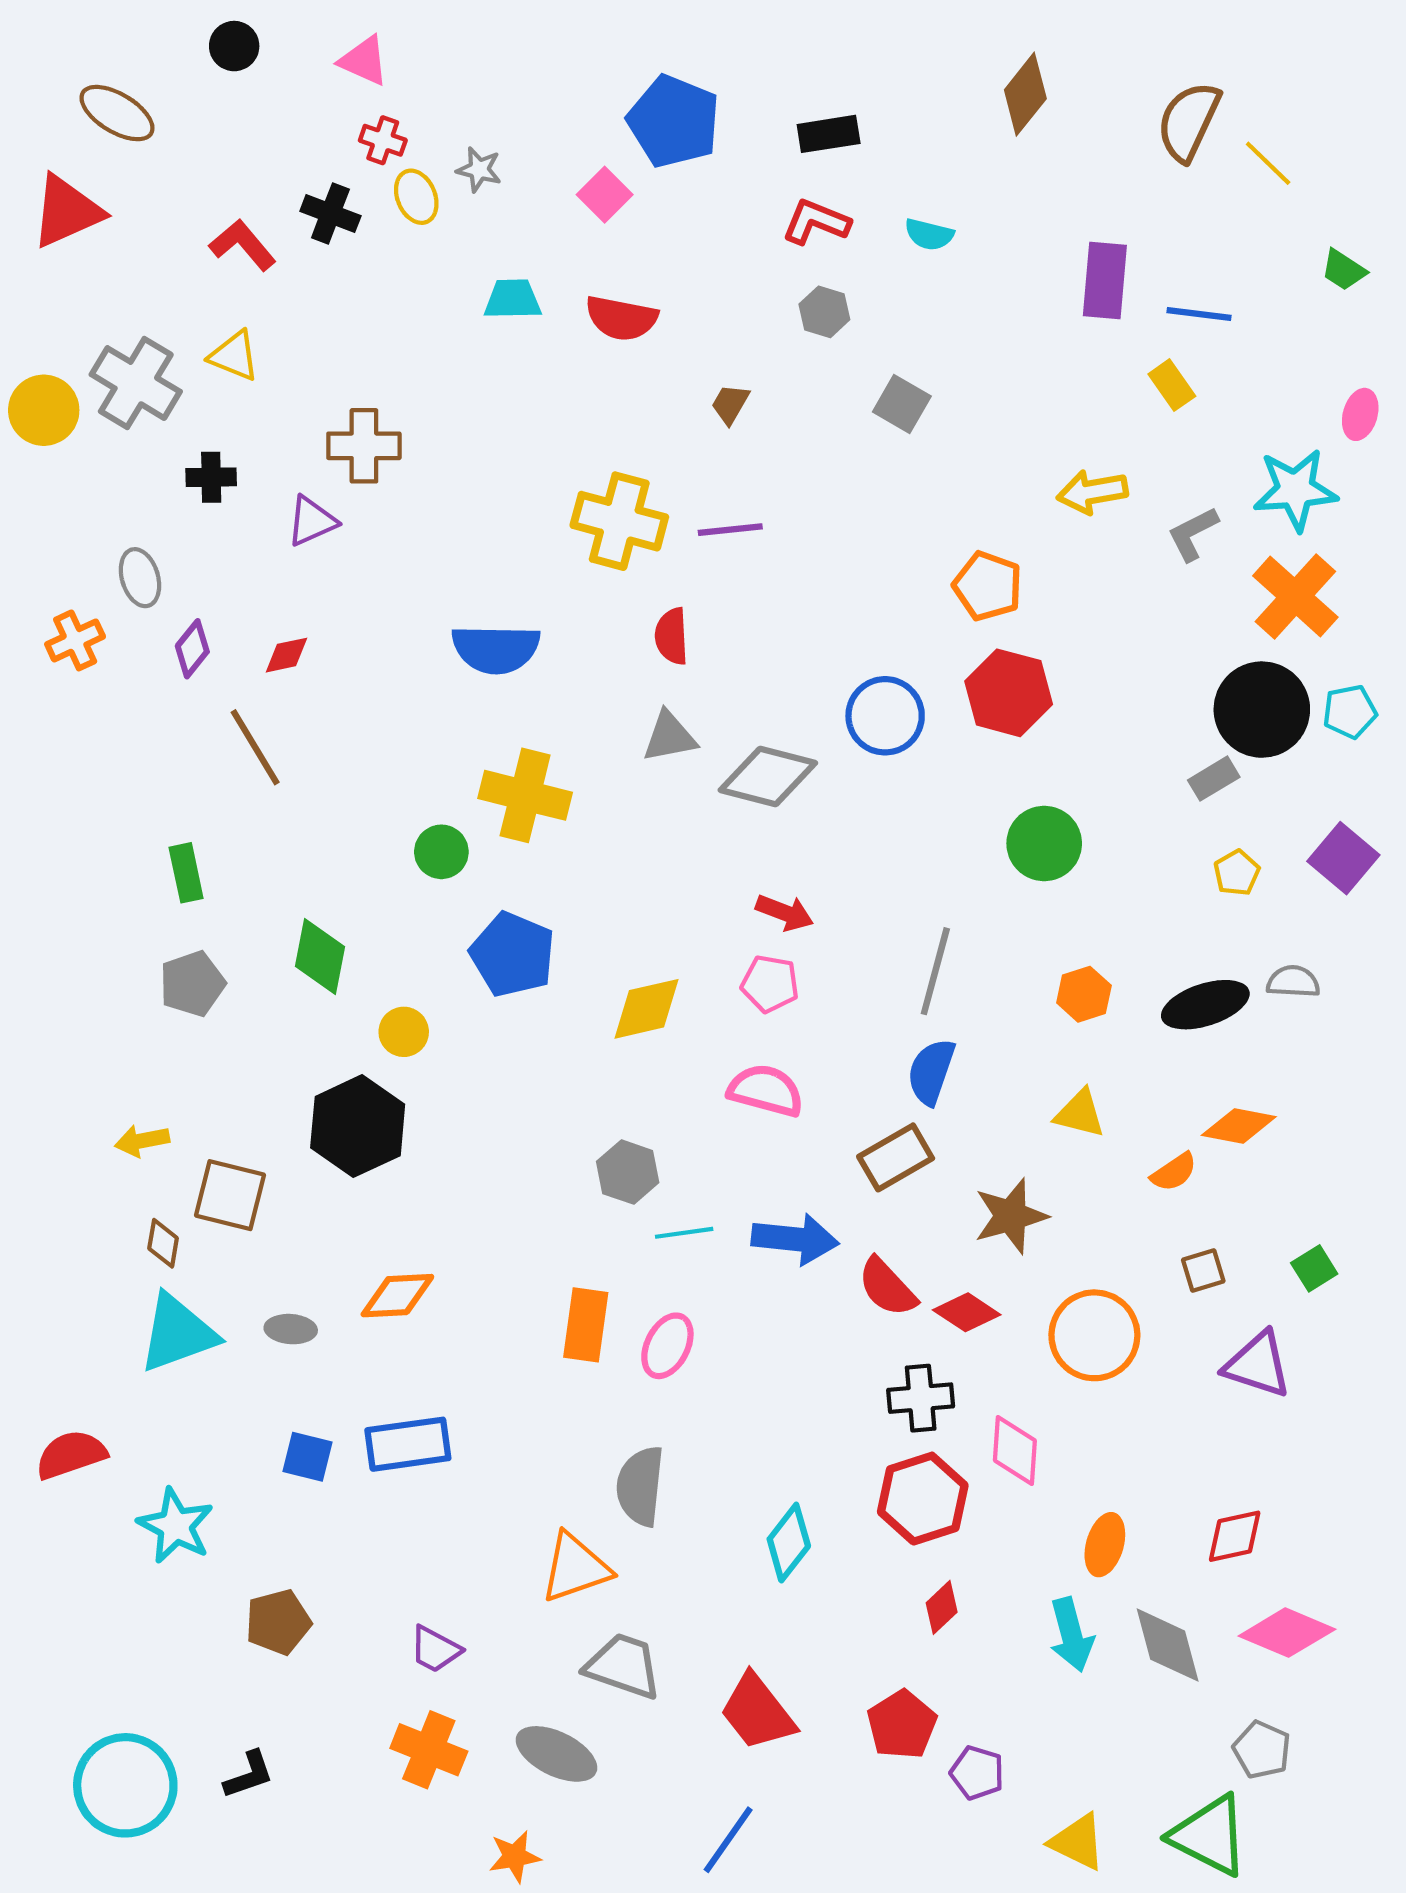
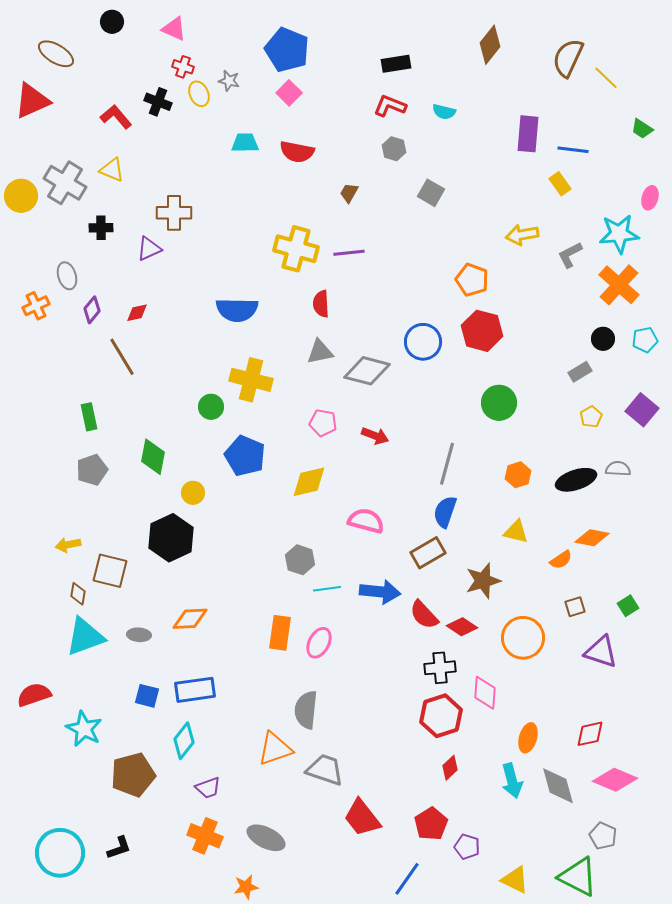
blue pentagon: (674, 121) -> (287, 50), moved
black circle: (1262, 710) -> (603, 339), size x0.5
pink pentagon: (770, 984) -> (323, 423), moved
cyan diamond: (789, 1543) -> (184, 741), moved
brown pentagon: (278, 1622) -> (133, 775), size x1.4
purple trapezoid: (435, 1649) -> (208, 788), turned -48
gray trapezoid: (623, 1666) -> (325, 770), moved
blue line: (728, 1840) -> (407, 879), moved

